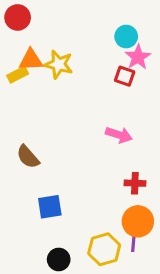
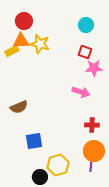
red circle: (18, 17) -> (24, 21), moved
pink star: (138, 57) -> (94, 68), moved, turned 30
brown semicircle: (28, 157) -> (19, 107), turned -72
yellow hexagon: (104, 249) -> (58, 165), moved

